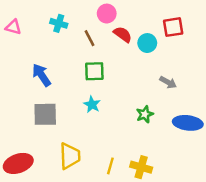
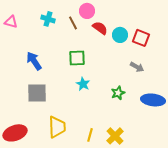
red square: (173, 27) -> (141, 38), moved, turned 30
brown line: (89, 38) -> (73, 23), moved
cyan star: (92, 104) -> (83, 84), moved
yellow cross: (141, 167) -> (115, 136), turned 30

